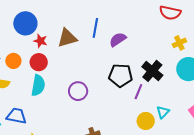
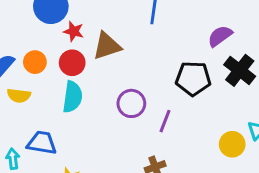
brown triangle: (67, 38) -> (107, 46), moved
purple semicircle: (118, 40) -> (220, 36), moved
purple line: (138, 92) -> (165, 121), moved

